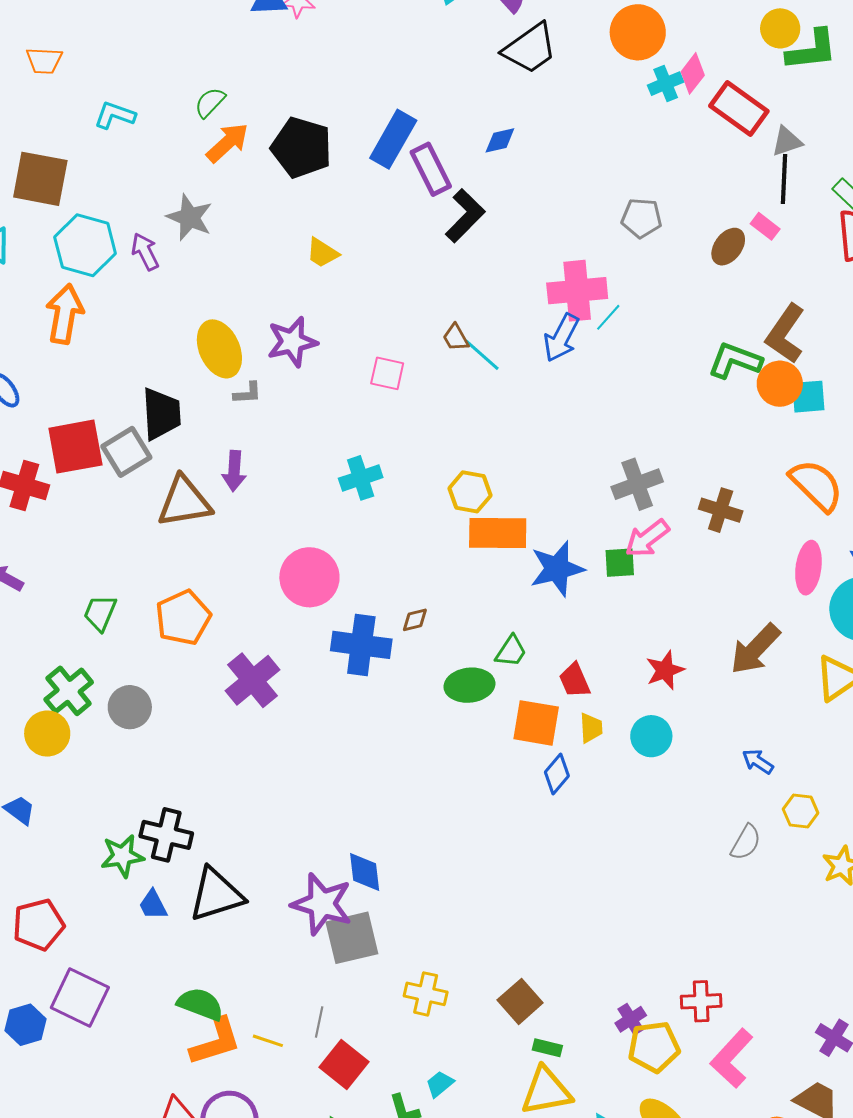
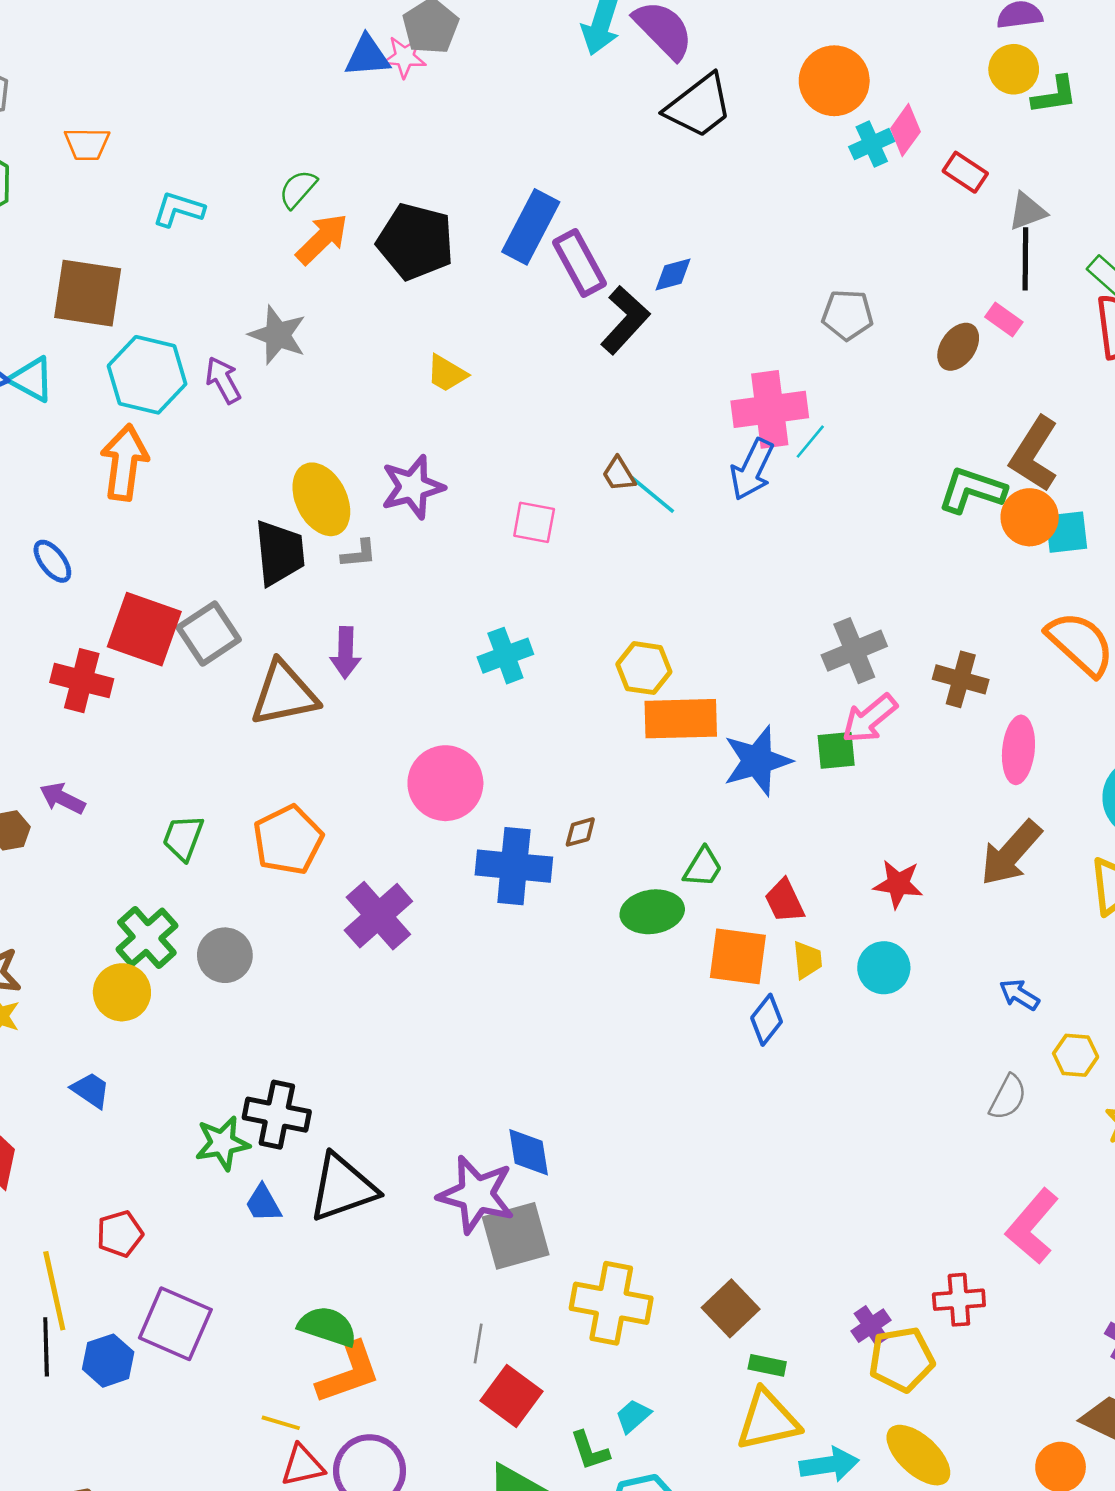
green L-shape: (812, 50) -> (1055, 95), size x0.7
red rectangle: (739, 109) -> (965, 172), size x0.6
blue diamond: (500, 140) -> (673, 275), moved
black trapezoid: (161, 414) -> (280, 553), moved
red square: (75, 447) -> (144, 629), turned 32
pink ellipse: (808, 568) -> (1018, 750), moved
red star: (665, 670) -> (898, 884), turned 30
red pentagon: (38, 925) -> (120, 1234), size x0.7
yellow cross: (426, 994) -> (611, 1303), size x1.5
yellow line: (268, 1041) -> (281, 1423), moved
pink L-shape: (732, 1058) -> (1032, 1226), moved

